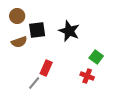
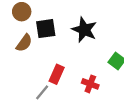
brown semicircle: (19, 42) -> (24, 43), turned -35
red cross: (87, 76) -> (90, 84), moved

